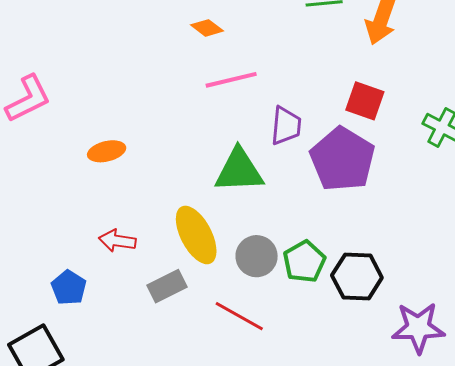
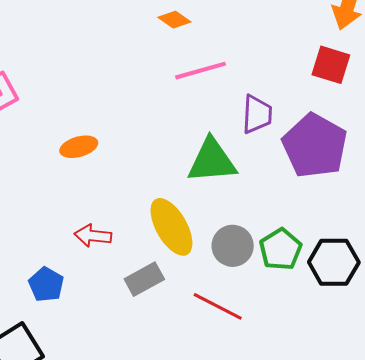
red square: (365, 101) -> (331, 65), moved

